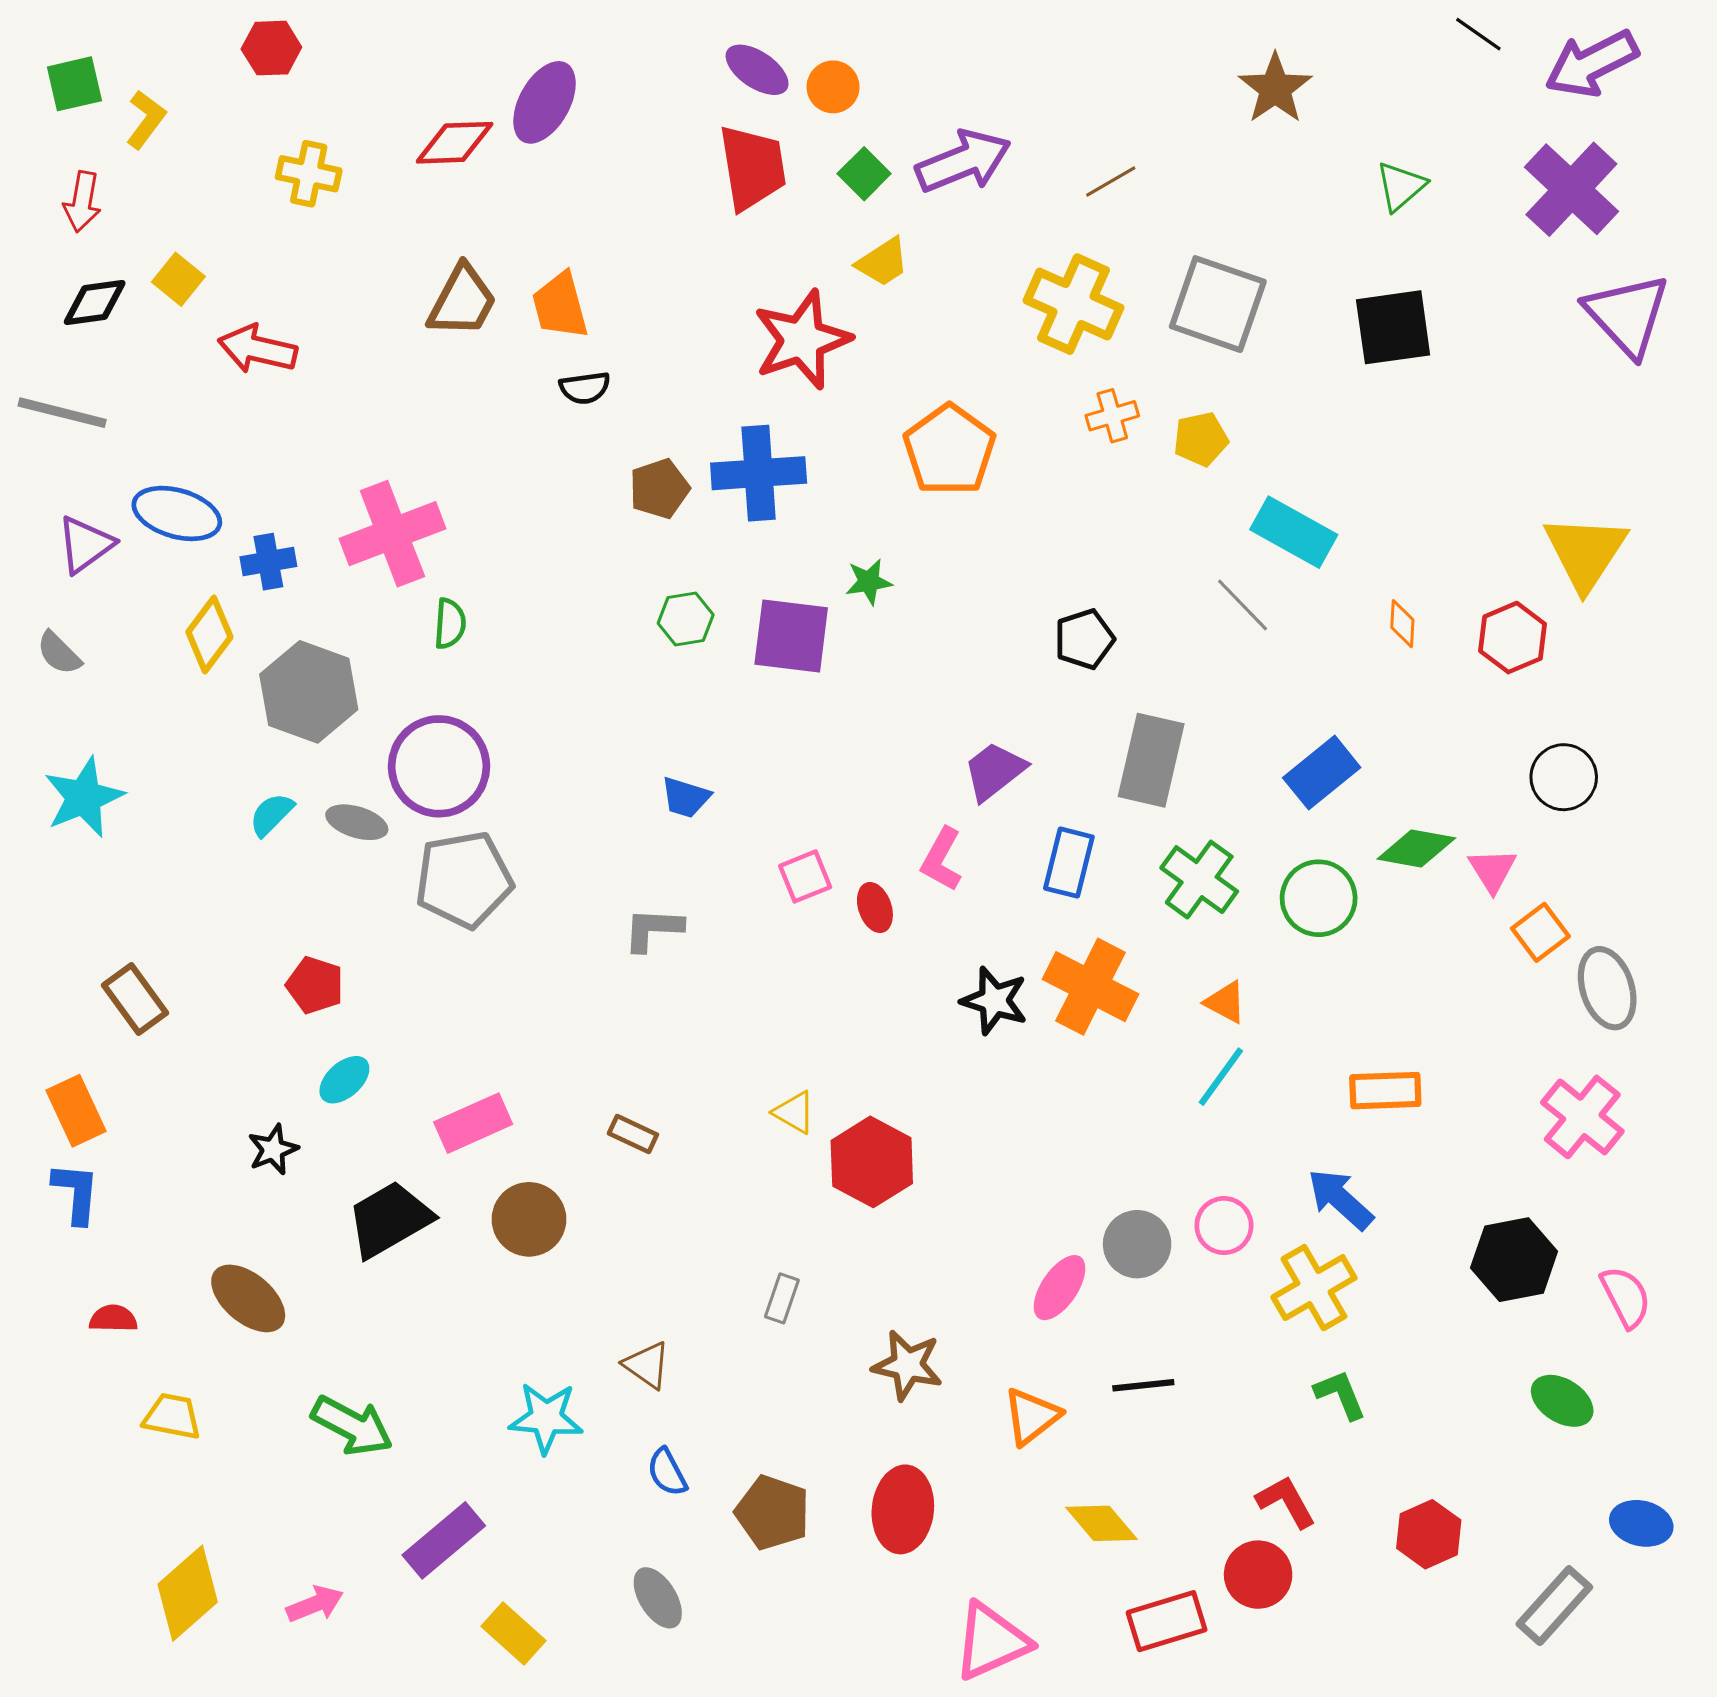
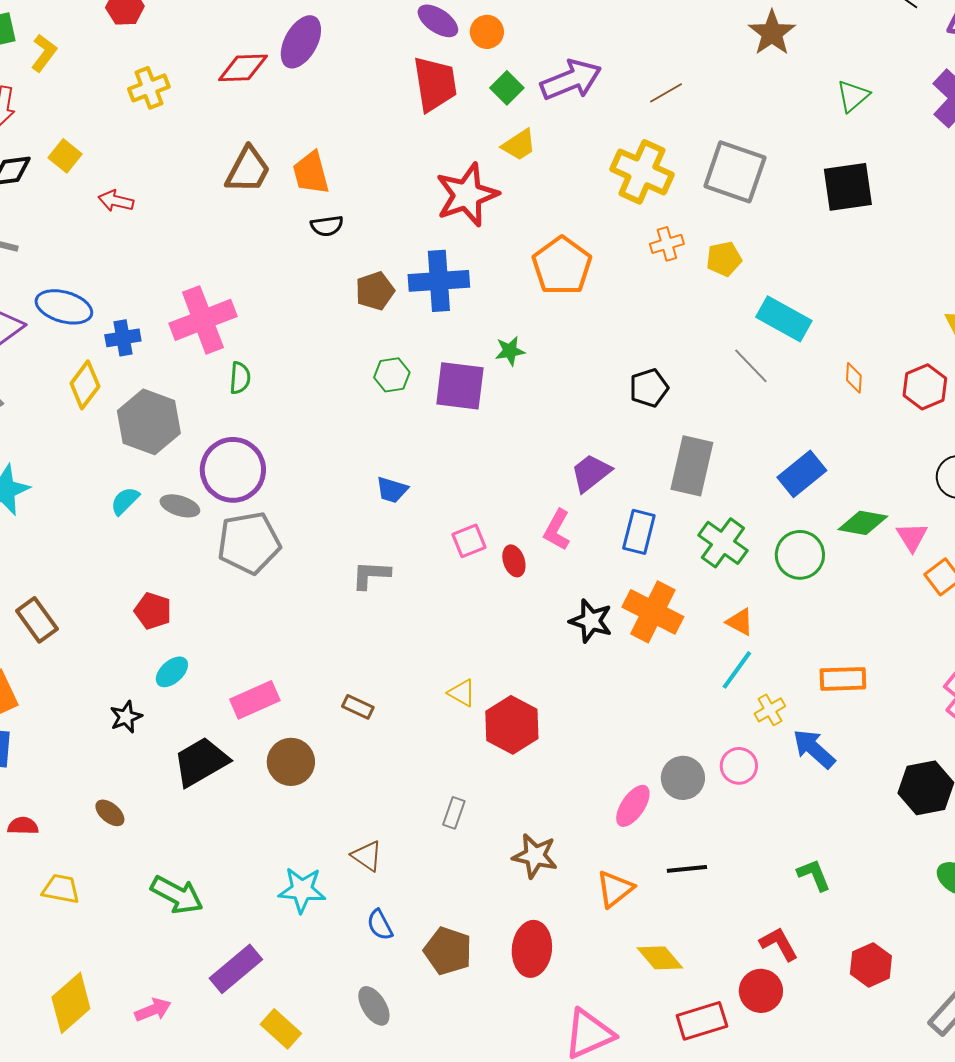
yellow cross: (309, 174) -> (149, 88), turned -33
red arrow: (258, 349) -> (116, 201), size x0.7
yellow cross: (1314, 1288) -> (770, 710), moved, size x0.6
brown ellipse: (248, 1298) -> (110, 813), size x0.6

